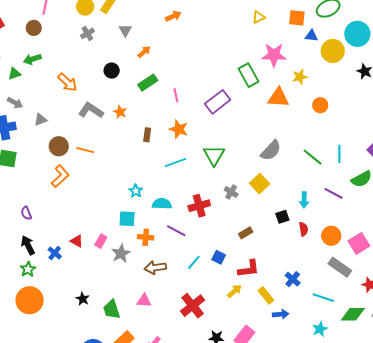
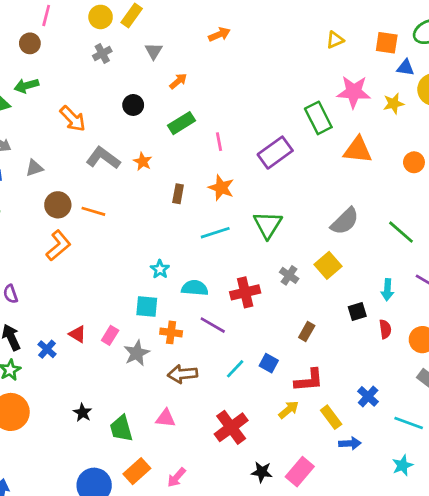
yellow star: (300, 77) -> (394, 104), moved
brown rectangle: (246, 233) -> (307, 332), turned -32

